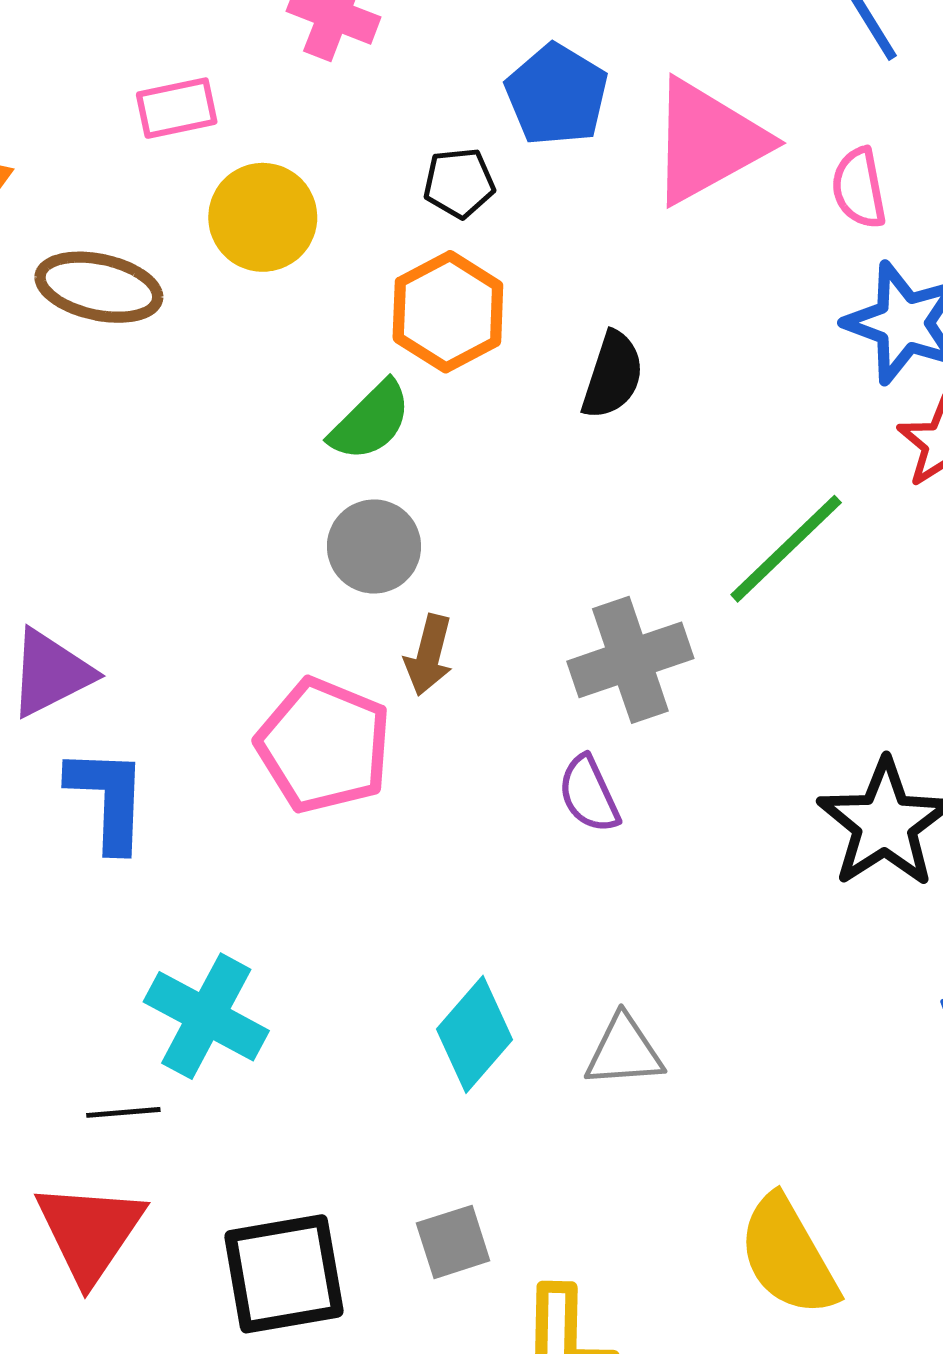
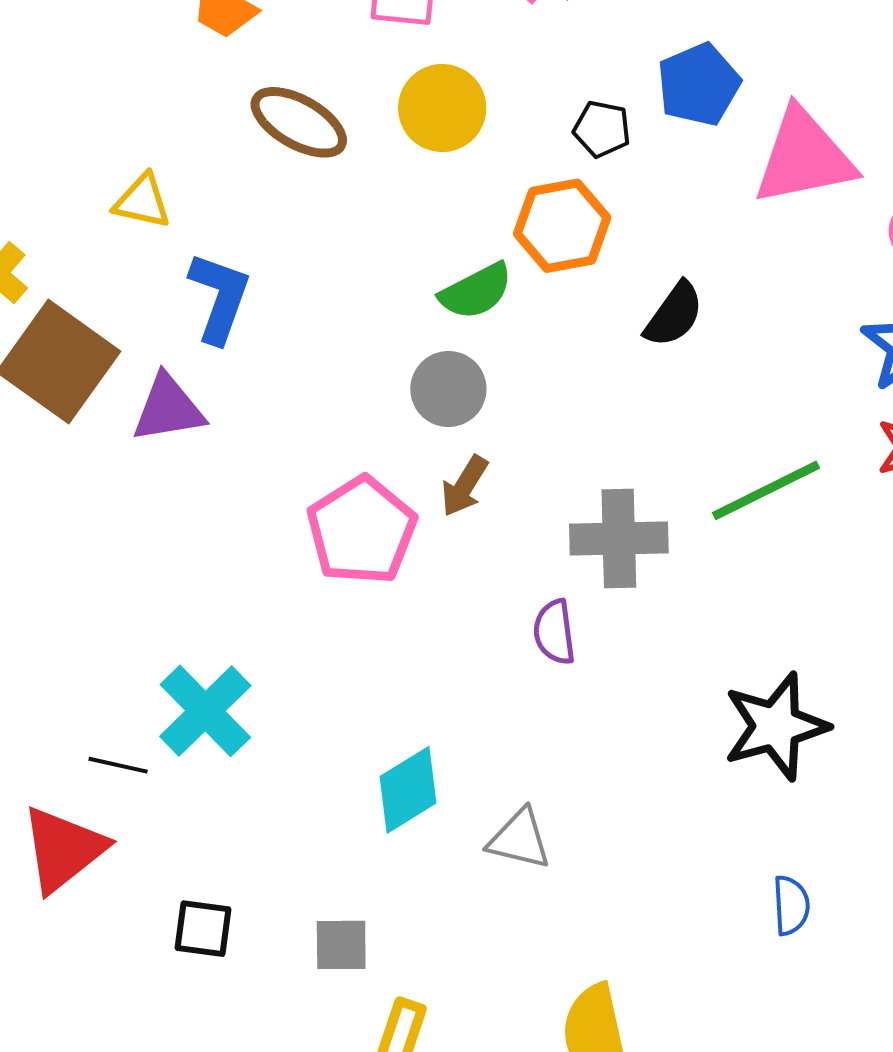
blue L-shape: (108, 799) -> (219, 298), moved
black square: (284, 1274) -> (203, 929), size x0.6

